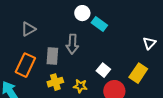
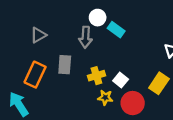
gray arrow: (72, 44) -> (85, 37), moved
yellow cross: (55, 82) -> (96, 76), moved
yellow star: (80, 86) -> (105, 98), moved

